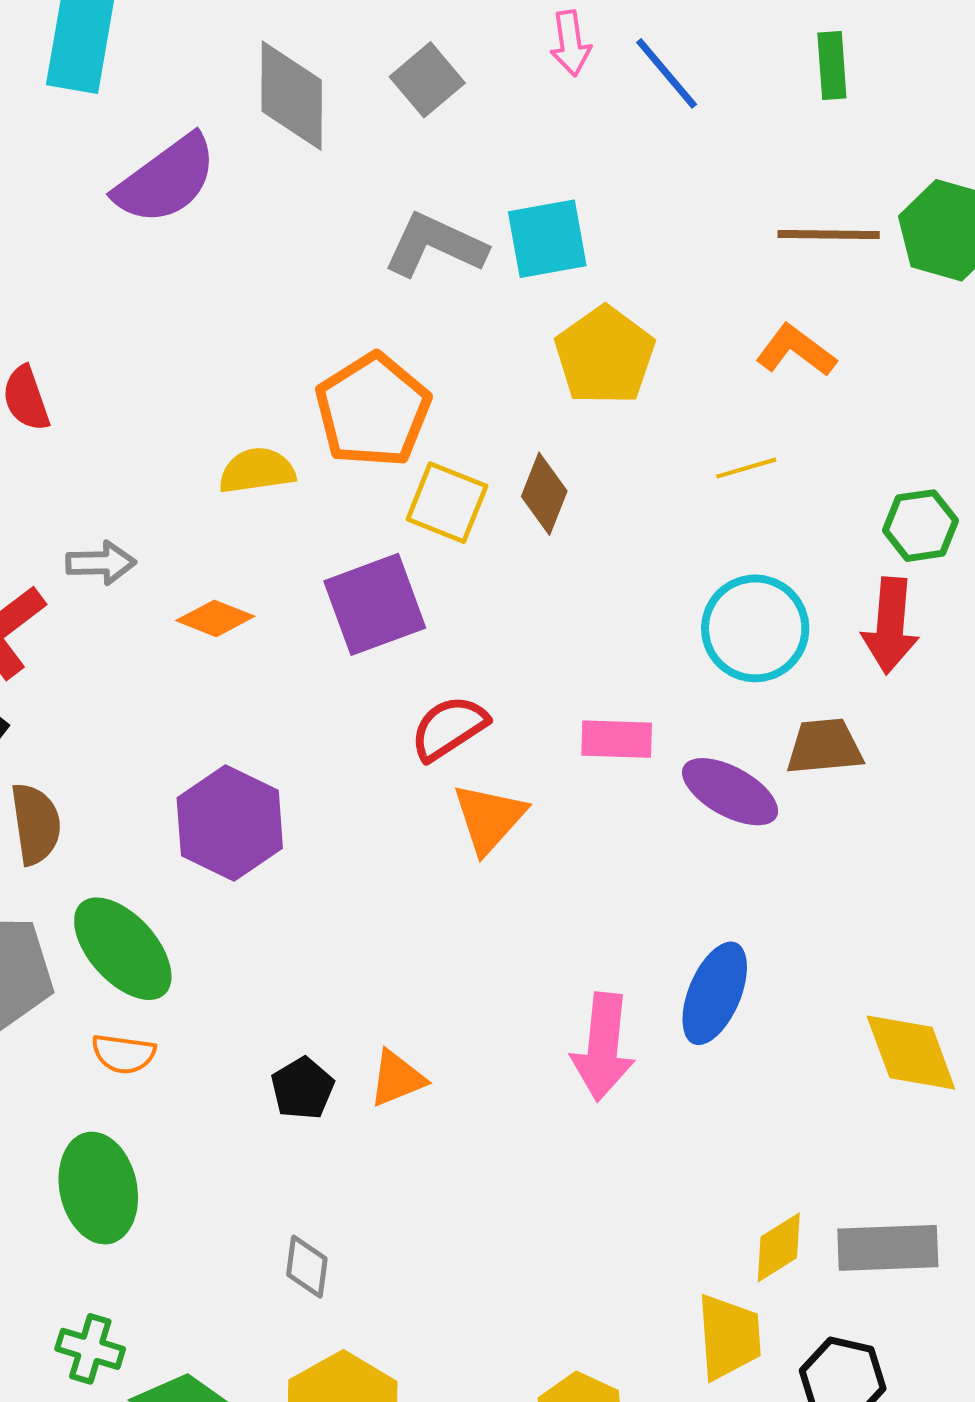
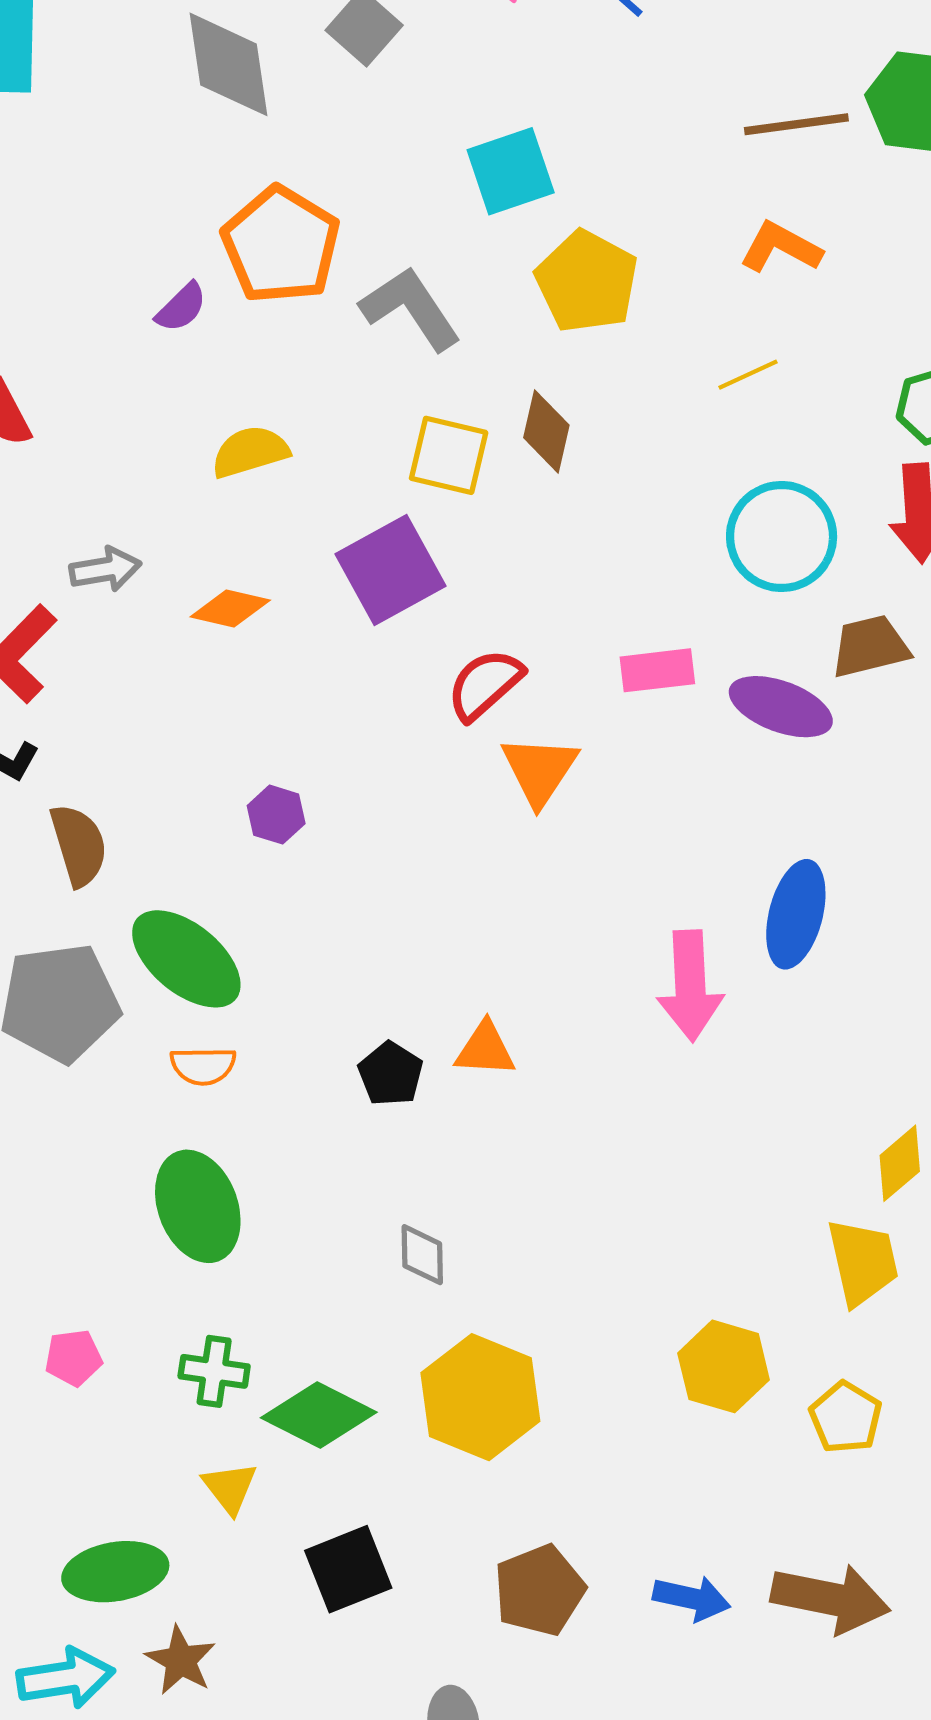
purple semicircle: (166, 180) -> (181, 307), moved, size x0.5
gray L-shape: (435, 245) -> (411, 308), moved, turned 40
orange pentagon: (373, 410) -> (281, 245), moved
purple hexagon: (230, 823) -> (276, 815), size x0.5
orange triangle: (397, 1078) -> (485, 1049), turned 34

